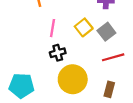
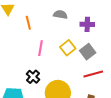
black cross: (58, 53) -> (33, 77), moved, turned -32

